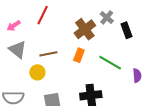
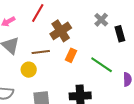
brown cross: (85, 29) -> (61, 31), moved

